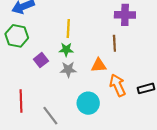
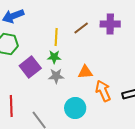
brown line: (114, 43) -> (81, 28), moved, turned 56
purple square: (41, 60) -> (30, 67), size x1.5

